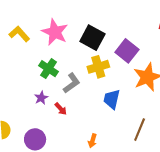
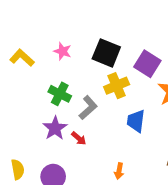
pink star: (55, 32) -> (63, 51), size x0.6
purple star: (41, 98) -> (55, 128), size x1.5

